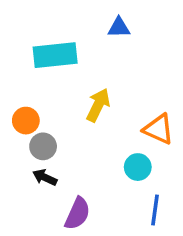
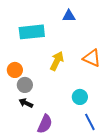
orange triangle: (158, 129) -> (92, 58), moved
blue line: (155, 210) -> (90, 122), turned -36

